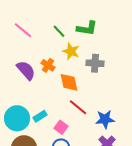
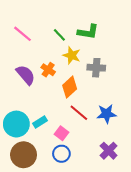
orange diamond: (69, 82) -> (70, 87), turned 60
blue star: (105, 119) -> (107, 114), moved

